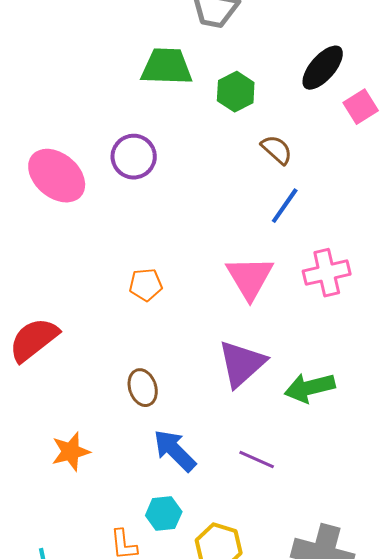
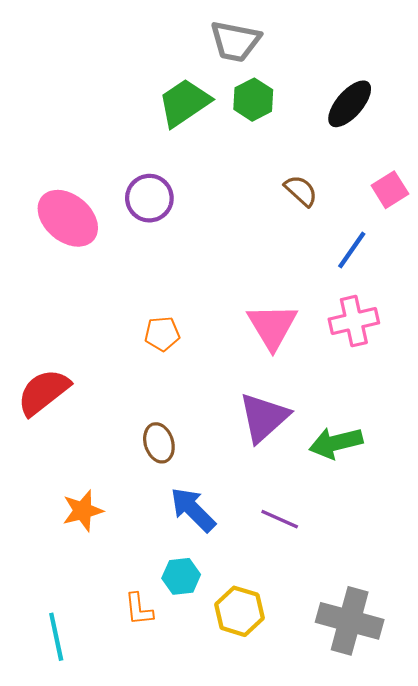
green trapezoid: (167, 67) -> (184, 103), turned -36
green hexagon: (236, 92) -> (253, 100), moved
pink square: (361, 107) -> (390, 190), moved
blue line: (285, 206) -> (352, 250), moved

